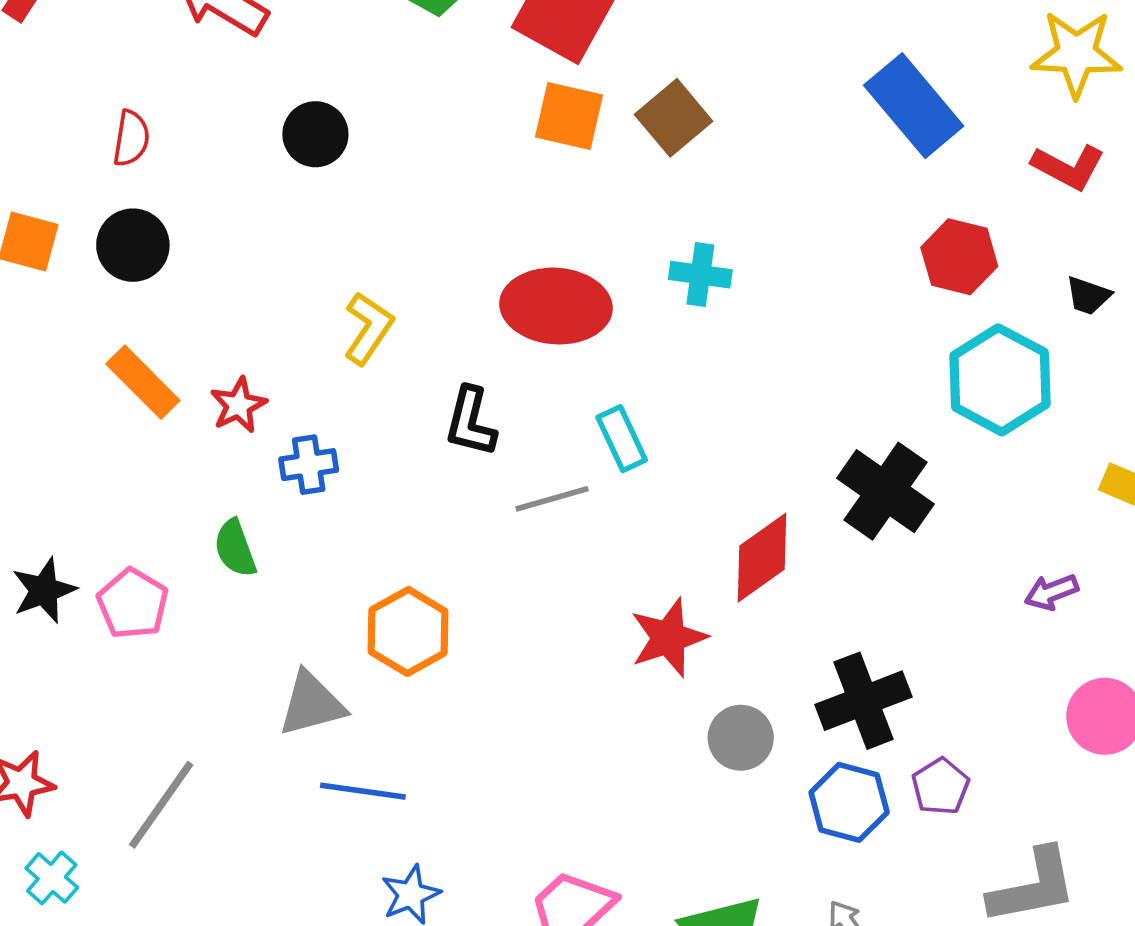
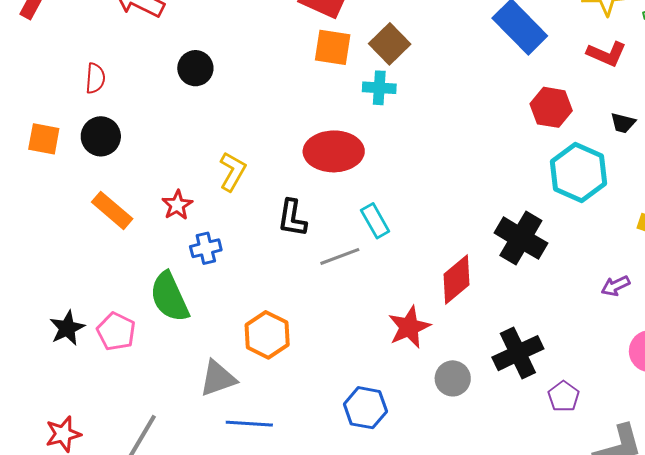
cyan cross: (700, 275) -> (379, 88), moved
red star: (238, 405) -> (177, 205), moved
green semicircle: (235, 548) -> (169, 297), size x1.6
blue hexagon: (849, 802) -> (365, 408), moved

